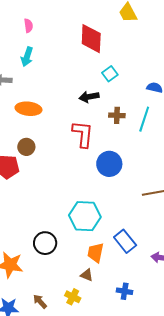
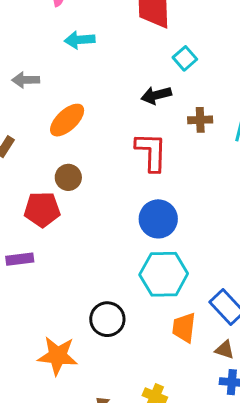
cyan arrow: (27, 57) -> (80, 40), moved, turned 72
orange ellipse: (28, 109) -> (67, 120), turned -45
blue circle: (109, 164) -> (158, 219), moved
brown triangle: (87, 275) -> (225, 350), moved

